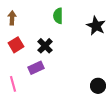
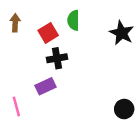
red square: (16, 45) -> (48, 33), moved
black cross: (45, 46) -> (57, 58), turned 35

